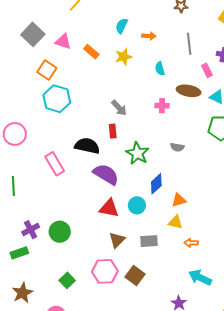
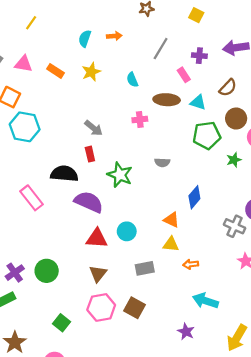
orange arrow: (149, 36) -> (114, 36), moved
gray line: (189, 44) -> (161, 49), turned 45
blue diamond: (156, 184) -> (194, 197), moved
orange triangle: (179, 200) -> (171, 220), turned 49
brown triangle: (117, 240) -> (98, 274), moved

